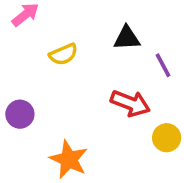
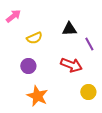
purple circle: (20, 114) -> (28, 66), moved
yellow circle: (167, 138) -> (88, 92), moved

